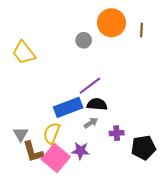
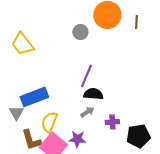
purple line: (90, 86) -> (86, 76), turned -30
blue rectangle: (68, 107) -> (34, 97), moved
gray triangle: (21, 134) -> (16, 113), moved

